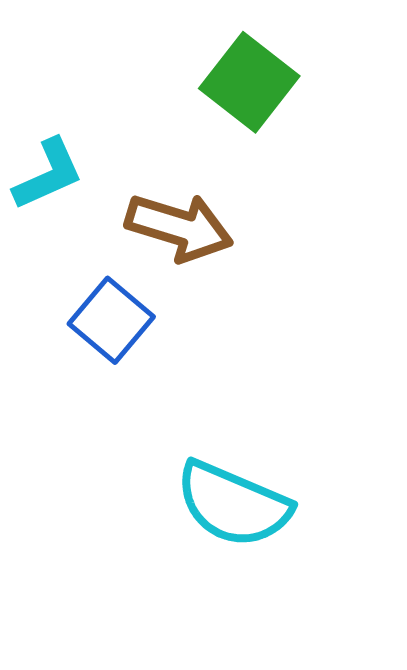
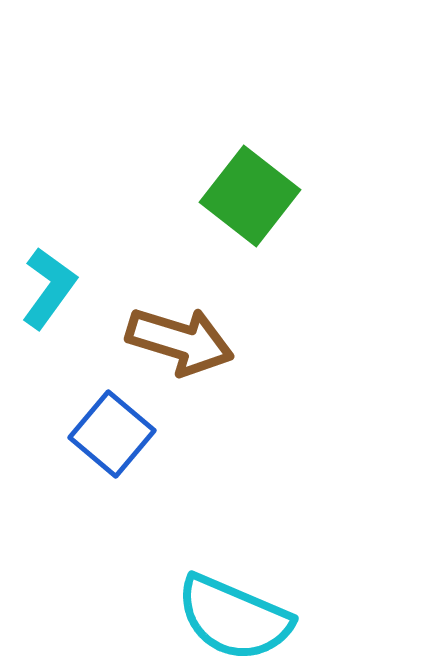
cyan L-shape: (48, 174) -> (49, 288), turned -30

